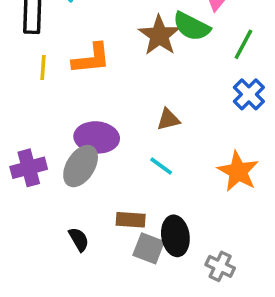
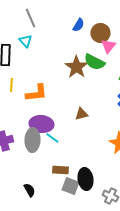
orange L-shape: (91, 59) -> (36, 93), moved
gray ellipse: (81, 166) -> (32, 140), turned -30
cyan line: (161, 166) -> (52, 138), moved
black semicircle: (79, 239) -> (29, 190), moved

